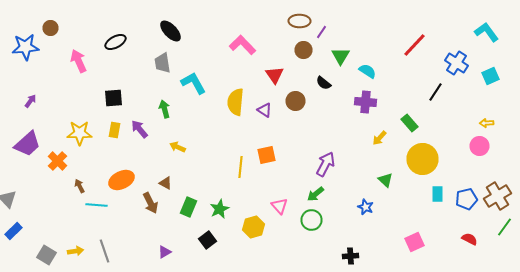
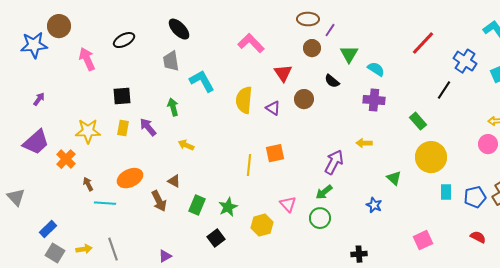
brown circle: (50, 28) -> (59, 26), size x1.5
yellow arrow: (380, 138) -> (364, 143), moved, turned 49
blue rectangle: (14, 231) -> (48, 229), moved
purple triangle: (164, 252) -> (165, 256), moved

